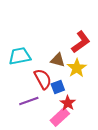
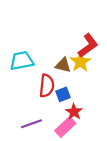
yellow star: (77, 68) -> (80, 62), moved
red semicircle: (43, 79) -> (47, 86), turned 35
purple line: (29, 101) -> (32, 124), moved

